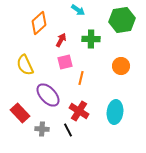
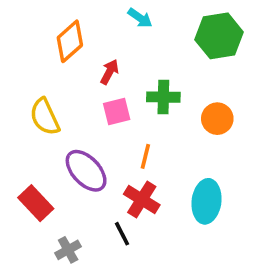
green cross: (91, 39) -> (163, 97), moved
orange line: (81, 78) -> (145, 156), moved
gray cross: (42, 129) -> (68, 250), moved, turned -32

